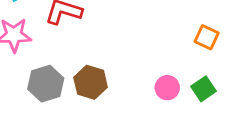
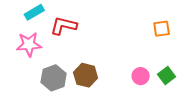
orange square: (207, 37) -> (162, 29), moved, turned -30

